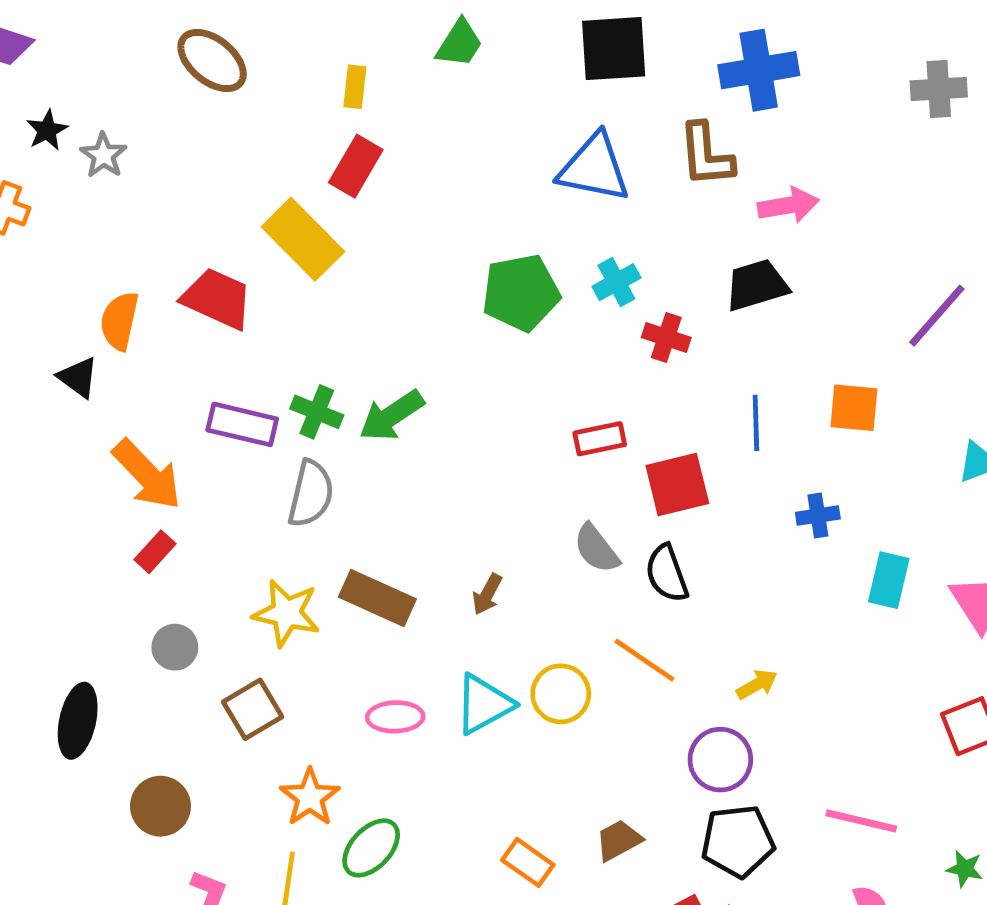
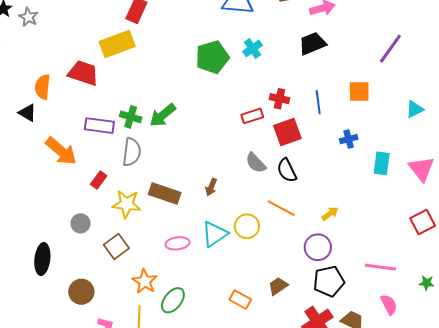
yellow rectangle: (303, 239) -> (117, 44), turned -60
red cross: (666, 338) -> (279, 99), moved
red rectangle: (155, 552) -> (99, 180), moved

